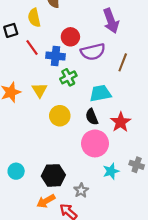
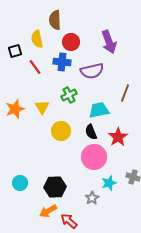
red circle: (70, 37) -> (71, 42), moved
blue cross: (56, 56) -> (62, 62), moved
brown line: (123, 62) -> (125, 93), moved
gray star: (81, 190) -> (92, 198), moved

